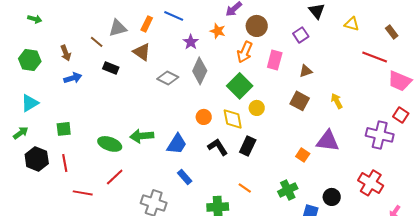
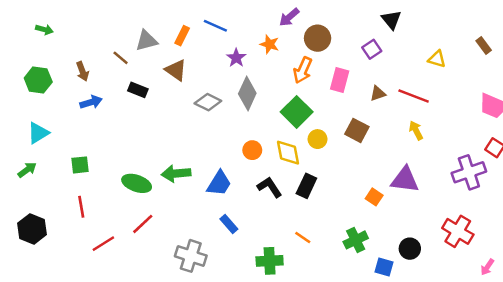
yellow triangle: (352, 24) -> (437, 59), moved
red line: (375, 57) -> (414, 96), moved
brown square: (300, 101) -> (357, 130), moved
purple cross: (380, 135) -> (469, 172), turned -32
black hexagon: (37, 159) -> (32, 229), moved
red line: (83, 193) -> (103, 244), turned -42

